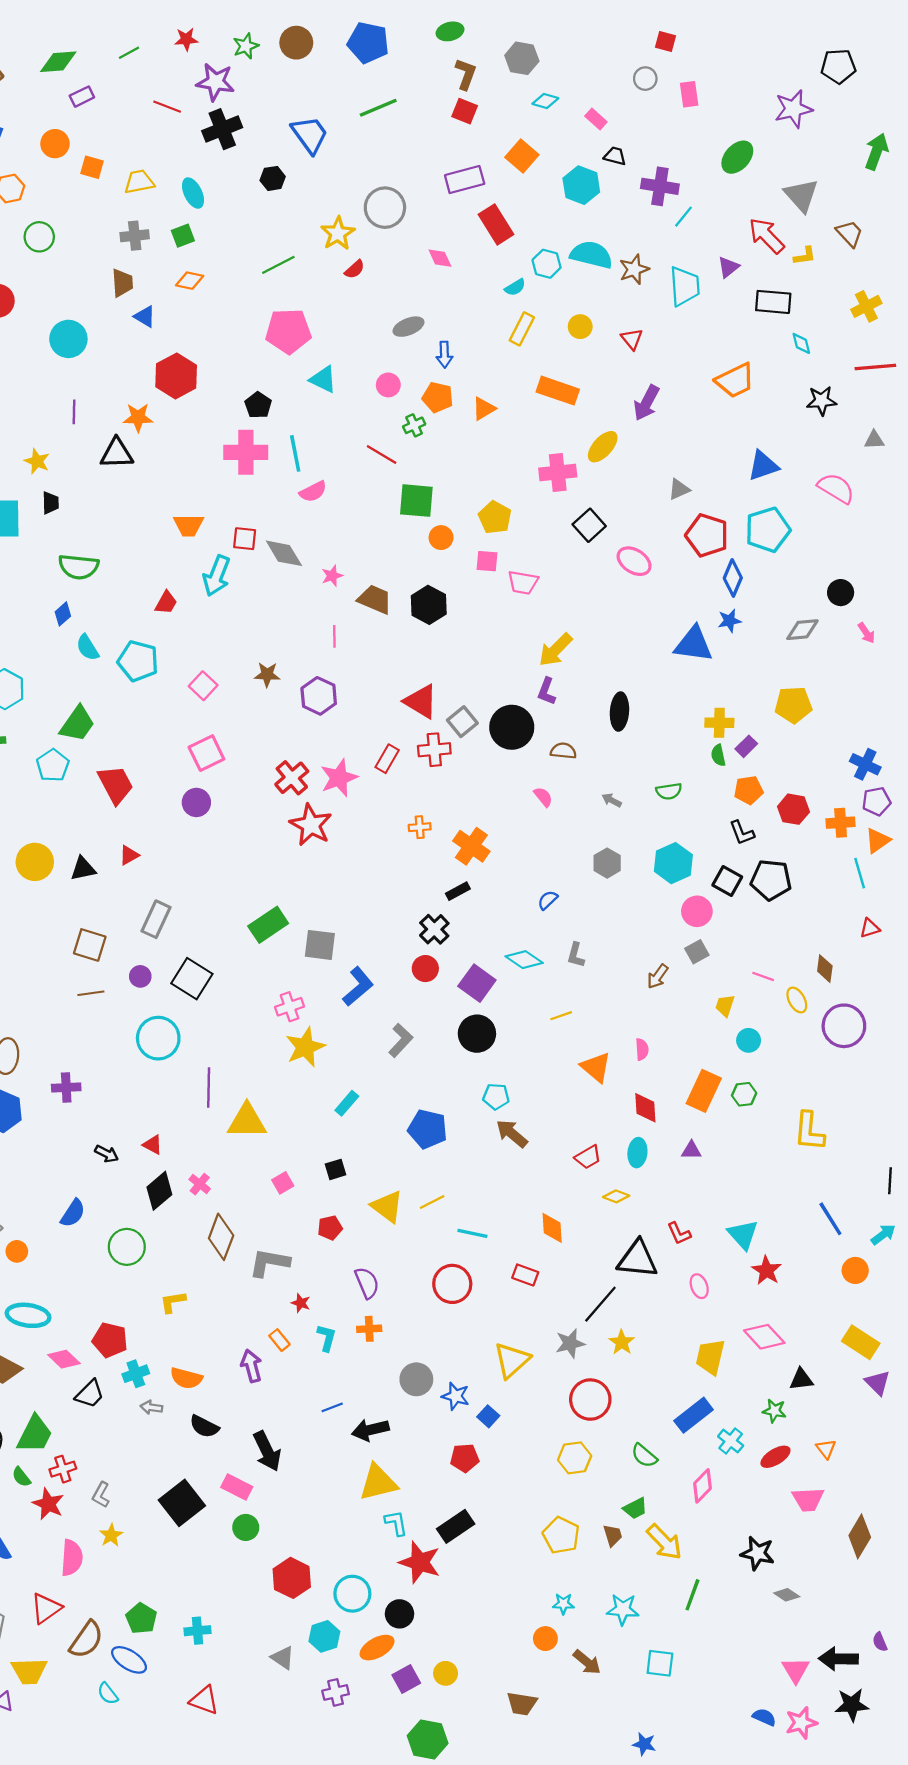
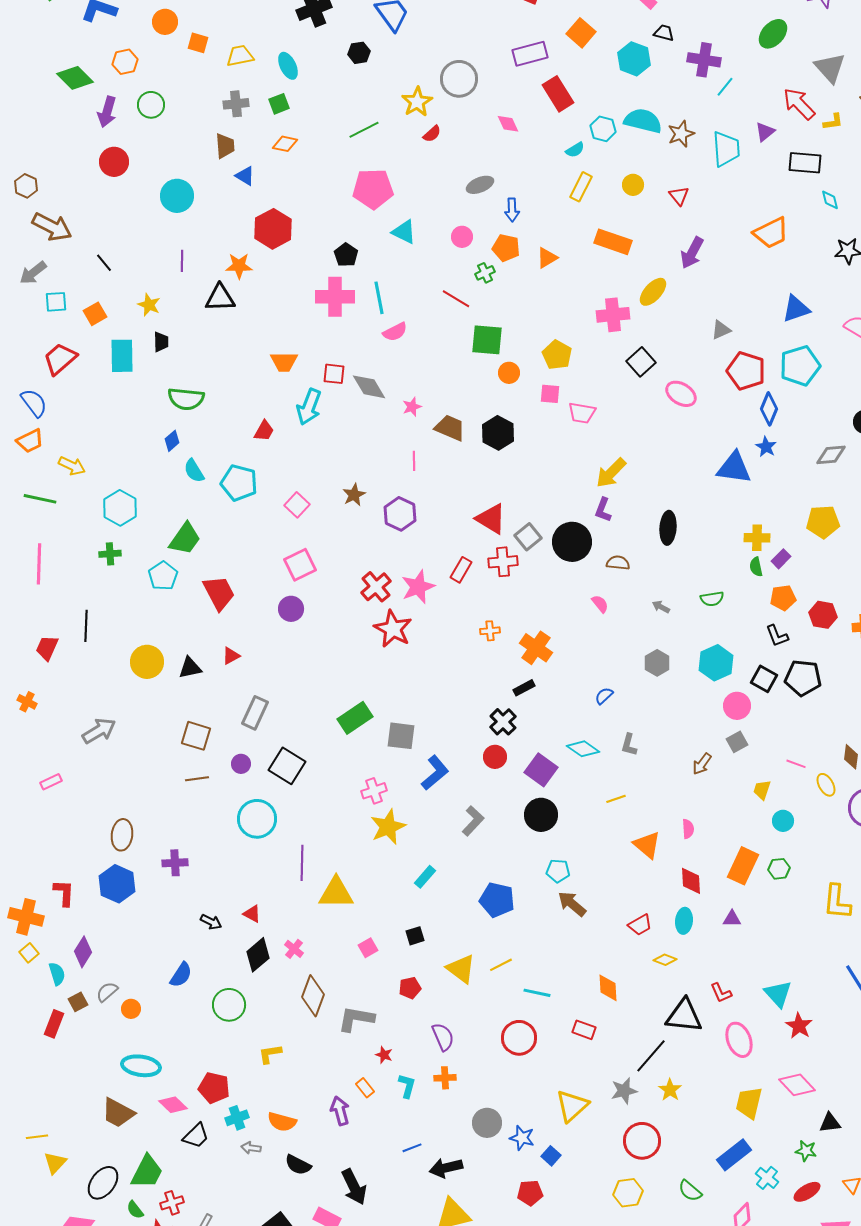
blue star: (729, 621) -> (766, 447), turned -30
brown star: (267, 675) -> (354, 495), turned -30
pink ellipse: (699, 1286) -> (739, 1040), size x1.6

